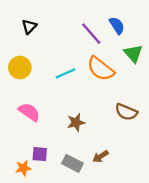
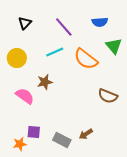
blue semicircle: (117, 25) -> (100, 22), turned 119
purple line: (91, 34) -> (64, 27), moved
cyan line: (65, 73) -> (55, 52), moved
brown star: (76, 122) -> (45, 82), moved

